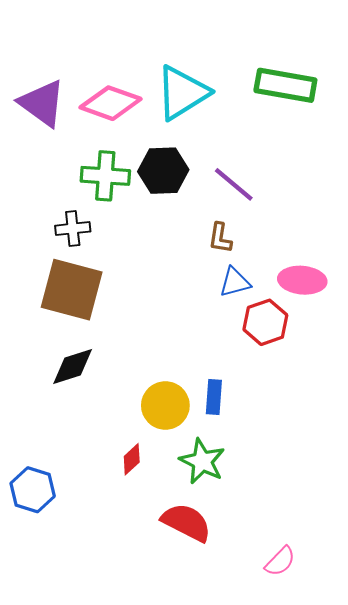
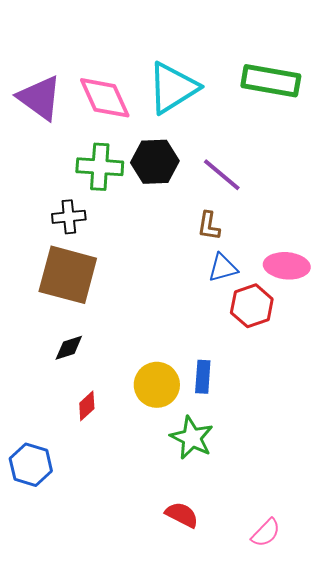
pink diamond: (111, 103) -> (105, 98), turned 46
black diamond: (73, 367) -> (69, 348), size x0.7
red diamond: (132, 459) -> (87, 406), moved
red semicircle: (186, 522) -> (182, 515), moved, size x0.7

